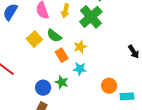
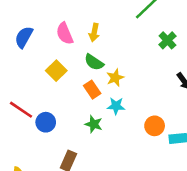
green cross: (91, 17) -> (167, 40), moved, size x0.6
green semicircle: (54, 36) -> (94, 62), moved
blue circle: (43, 88) -> (46, 122), moved

